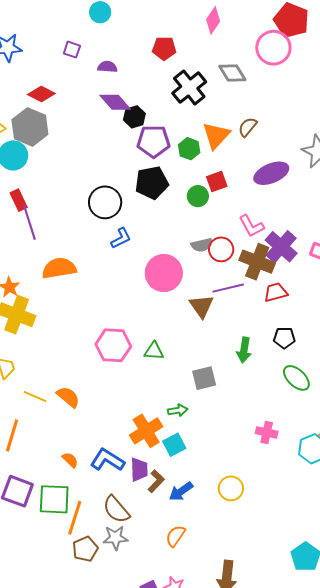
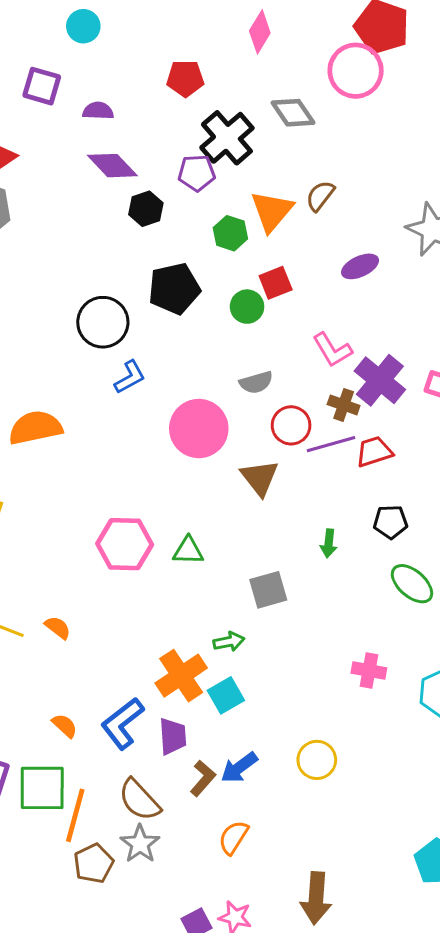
purple square: (72, 50) -> (42, 86), size x1.4
black hexagon: (134, 117) -> (146, 209), moved
purple pentagon: (153, 141) -> (197, 173), moved, size x0.7
purple ellipse: (271, 173) -> (360, 266), size x0.7
red circle: (221, 249) -> (291, 425), moved
brown cross: (257, 262) -> (344, 405), size x0.6
purple line: (228, 288) -> (331, 444), moved
green arrow: (244, 350) -> (329, 543), size x0.7
orange semicircle: (68, 397) -> (58, 628), size x0.7
blue L-shape: (107, 460) -> (122, 723), turned -68
brown L-shape: (156, 481) -> (203, 778), moved
gray star: (115, 538) -> (140, 844), turned -30

